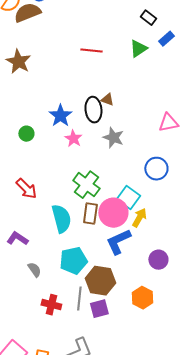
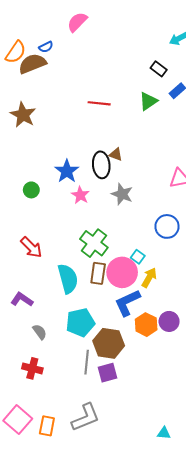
cyan square: (128, 198) -> (138, 257), size x0.6
orange hexagon: (142, 298) -> (146, 325), moved
red cross: (51, 305) -> (32, 368), moved

